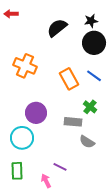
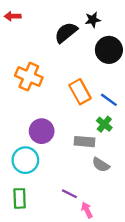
black star: (91, 21) -> (93, 20), moved
blue line: (94, 76) -> (109, 100), moved
pink arrow: (46, 181) -> (87, 210), moved

